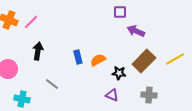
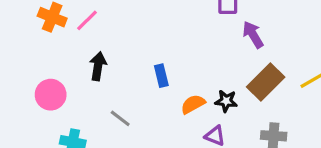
purple arrow: (136, 31) -> (253, 35), turned 36
orange semicircle: (98, 60) -> (193, 104), moved

